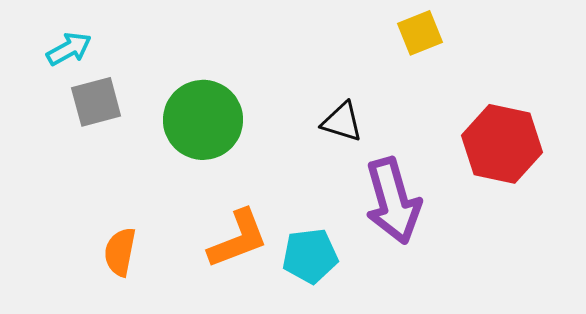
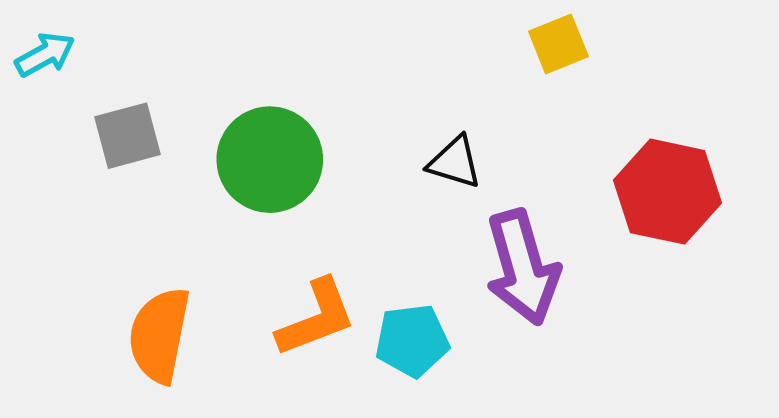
cyan arrow: (69, 49) -> (45, 55), moved
orange semicircle: (120, 252) -> (159, 335), size x1.5

